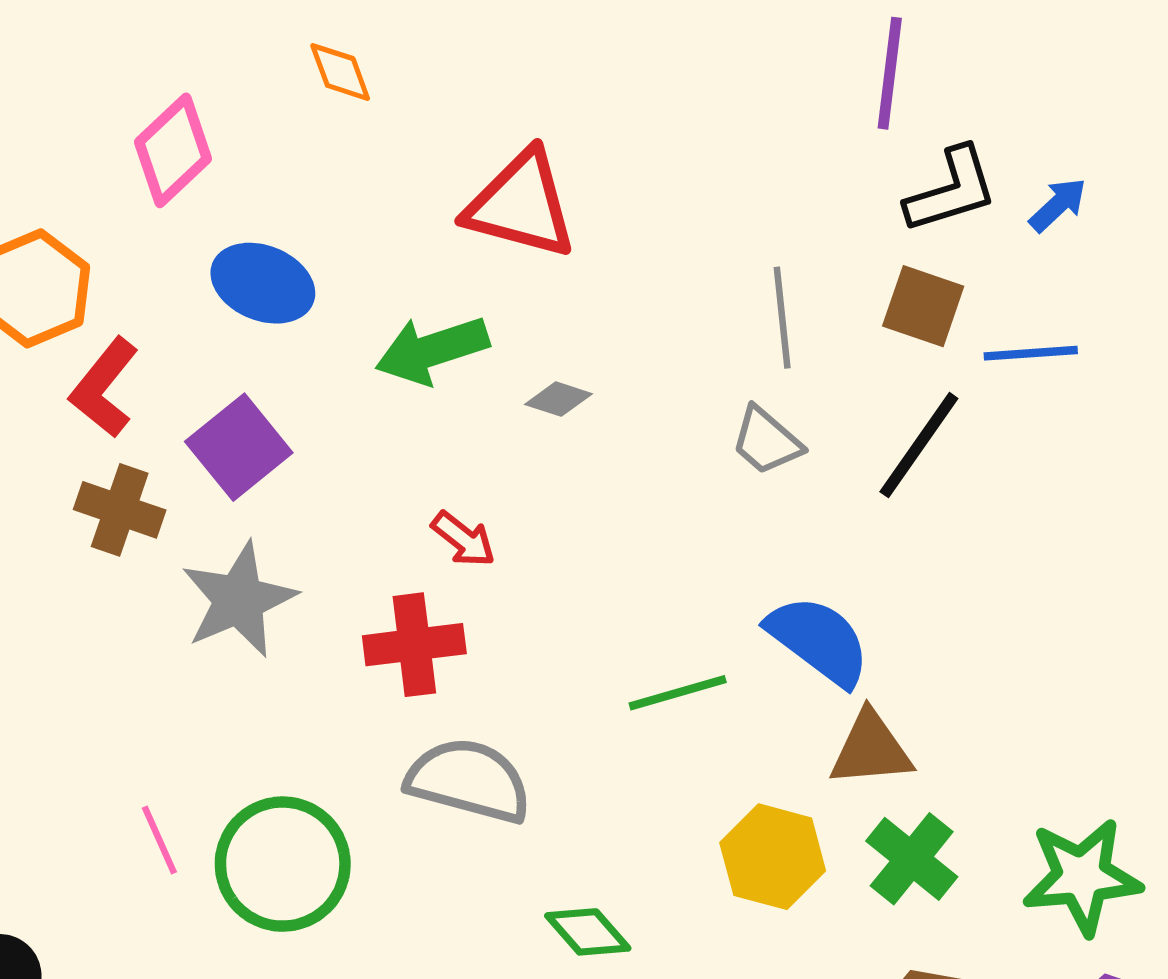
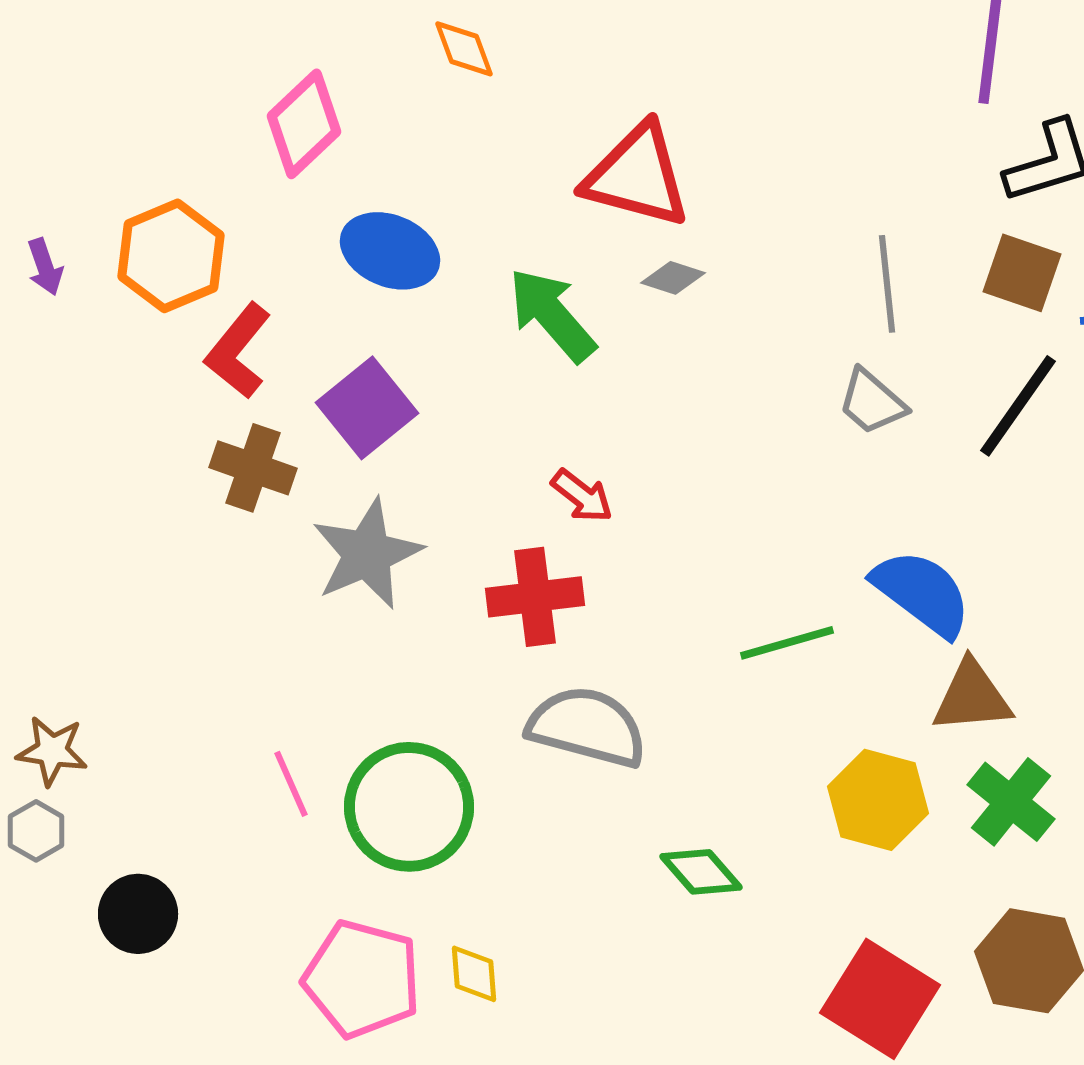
green arrow: (432, 350) -> (552, 315), turned 67
gray diamond: (559, 399) -> (673, 278), moved

